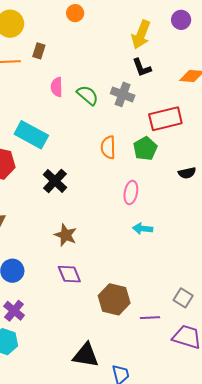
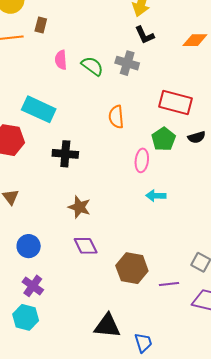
red rectangle: (165, 119) -> (176, 102), moved, turned 32
green pentagon: (145, 149) -> (164, 139), moved
black cross: (55, 181) -> (65, 154), turned -35

